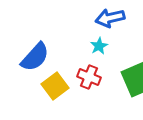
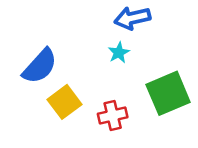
red cross: (89, 77) -> (113, 115), moved, turned -35

